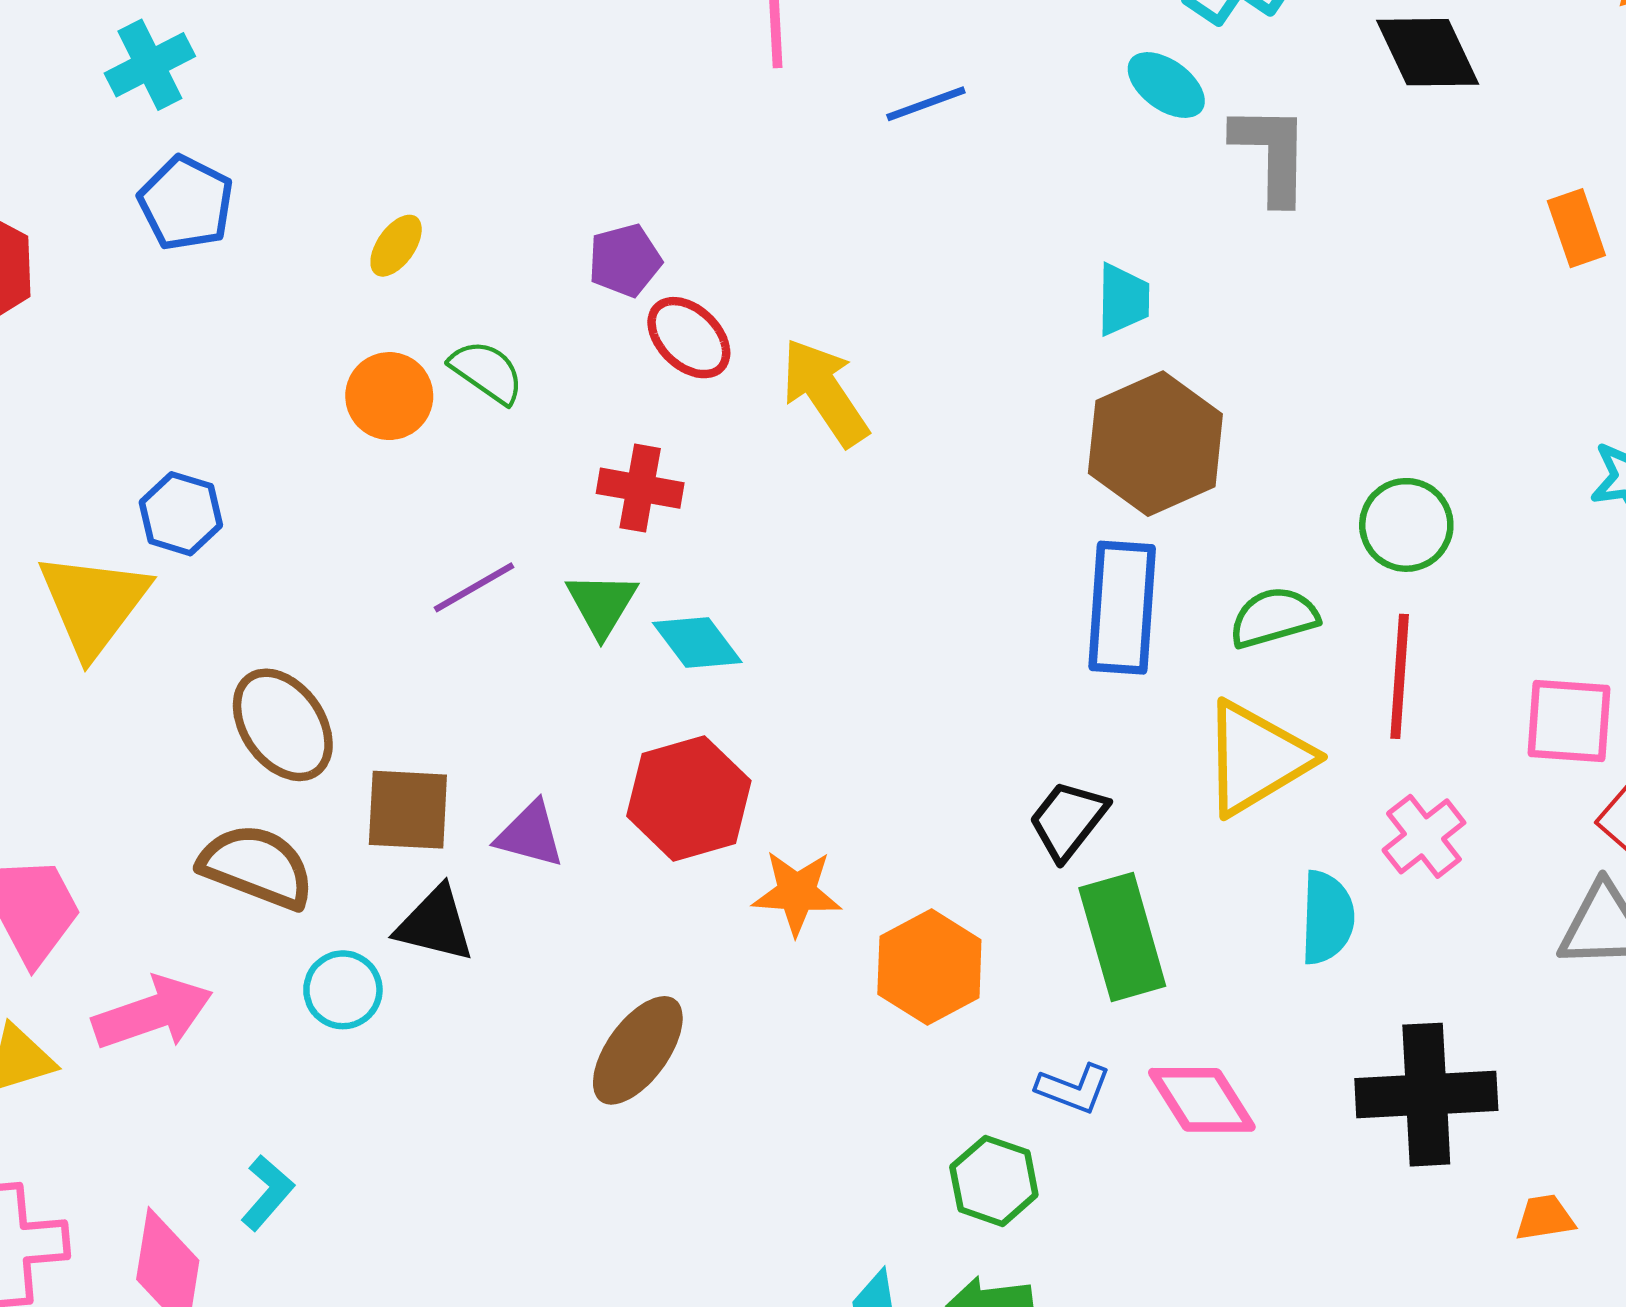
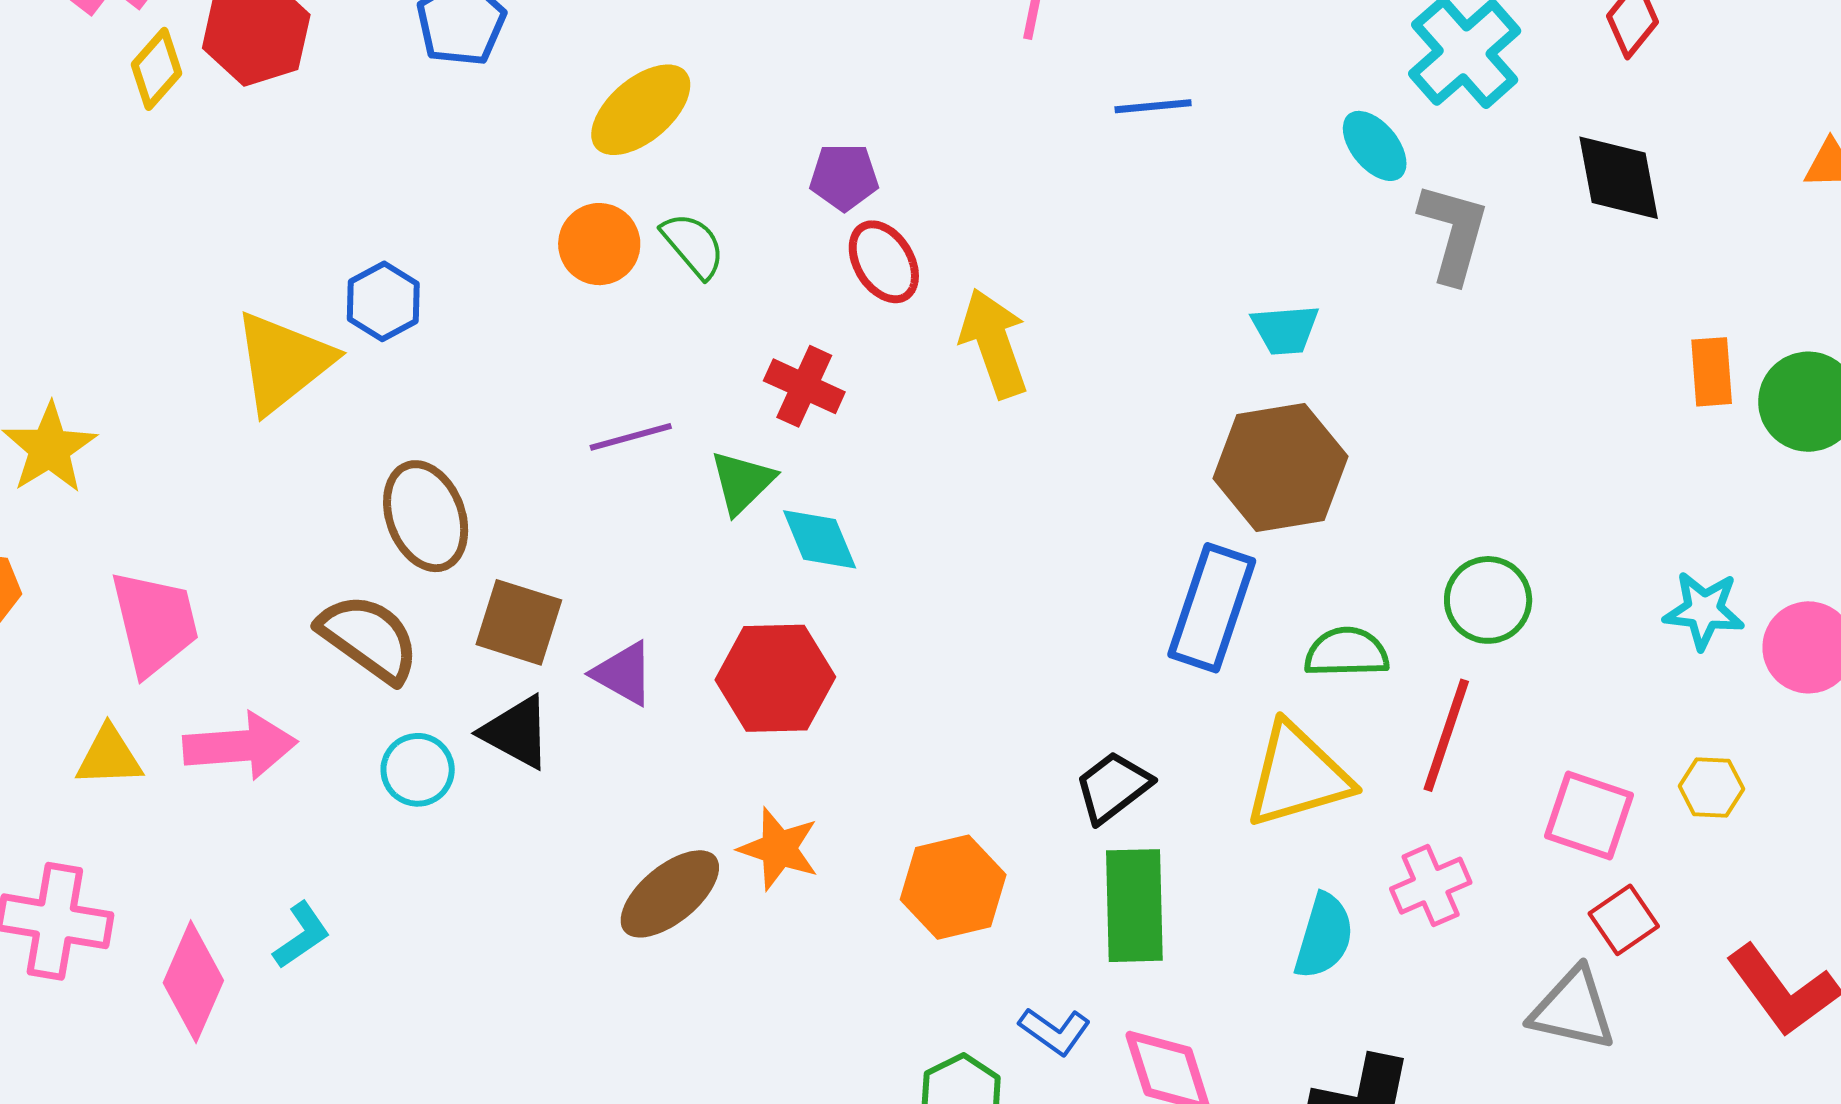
yellow ellipse: (396, 246) -> (641, 110), size x1.8
cyan trapezoid: (1123, 300) -> (1285, 330), turned 70
orange star: (797, 893) -> (779, 849), moved

